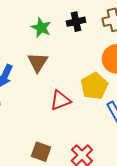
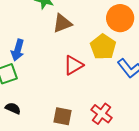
brown triangle: (38, 62) -> (62, 23), moved, turned 45

